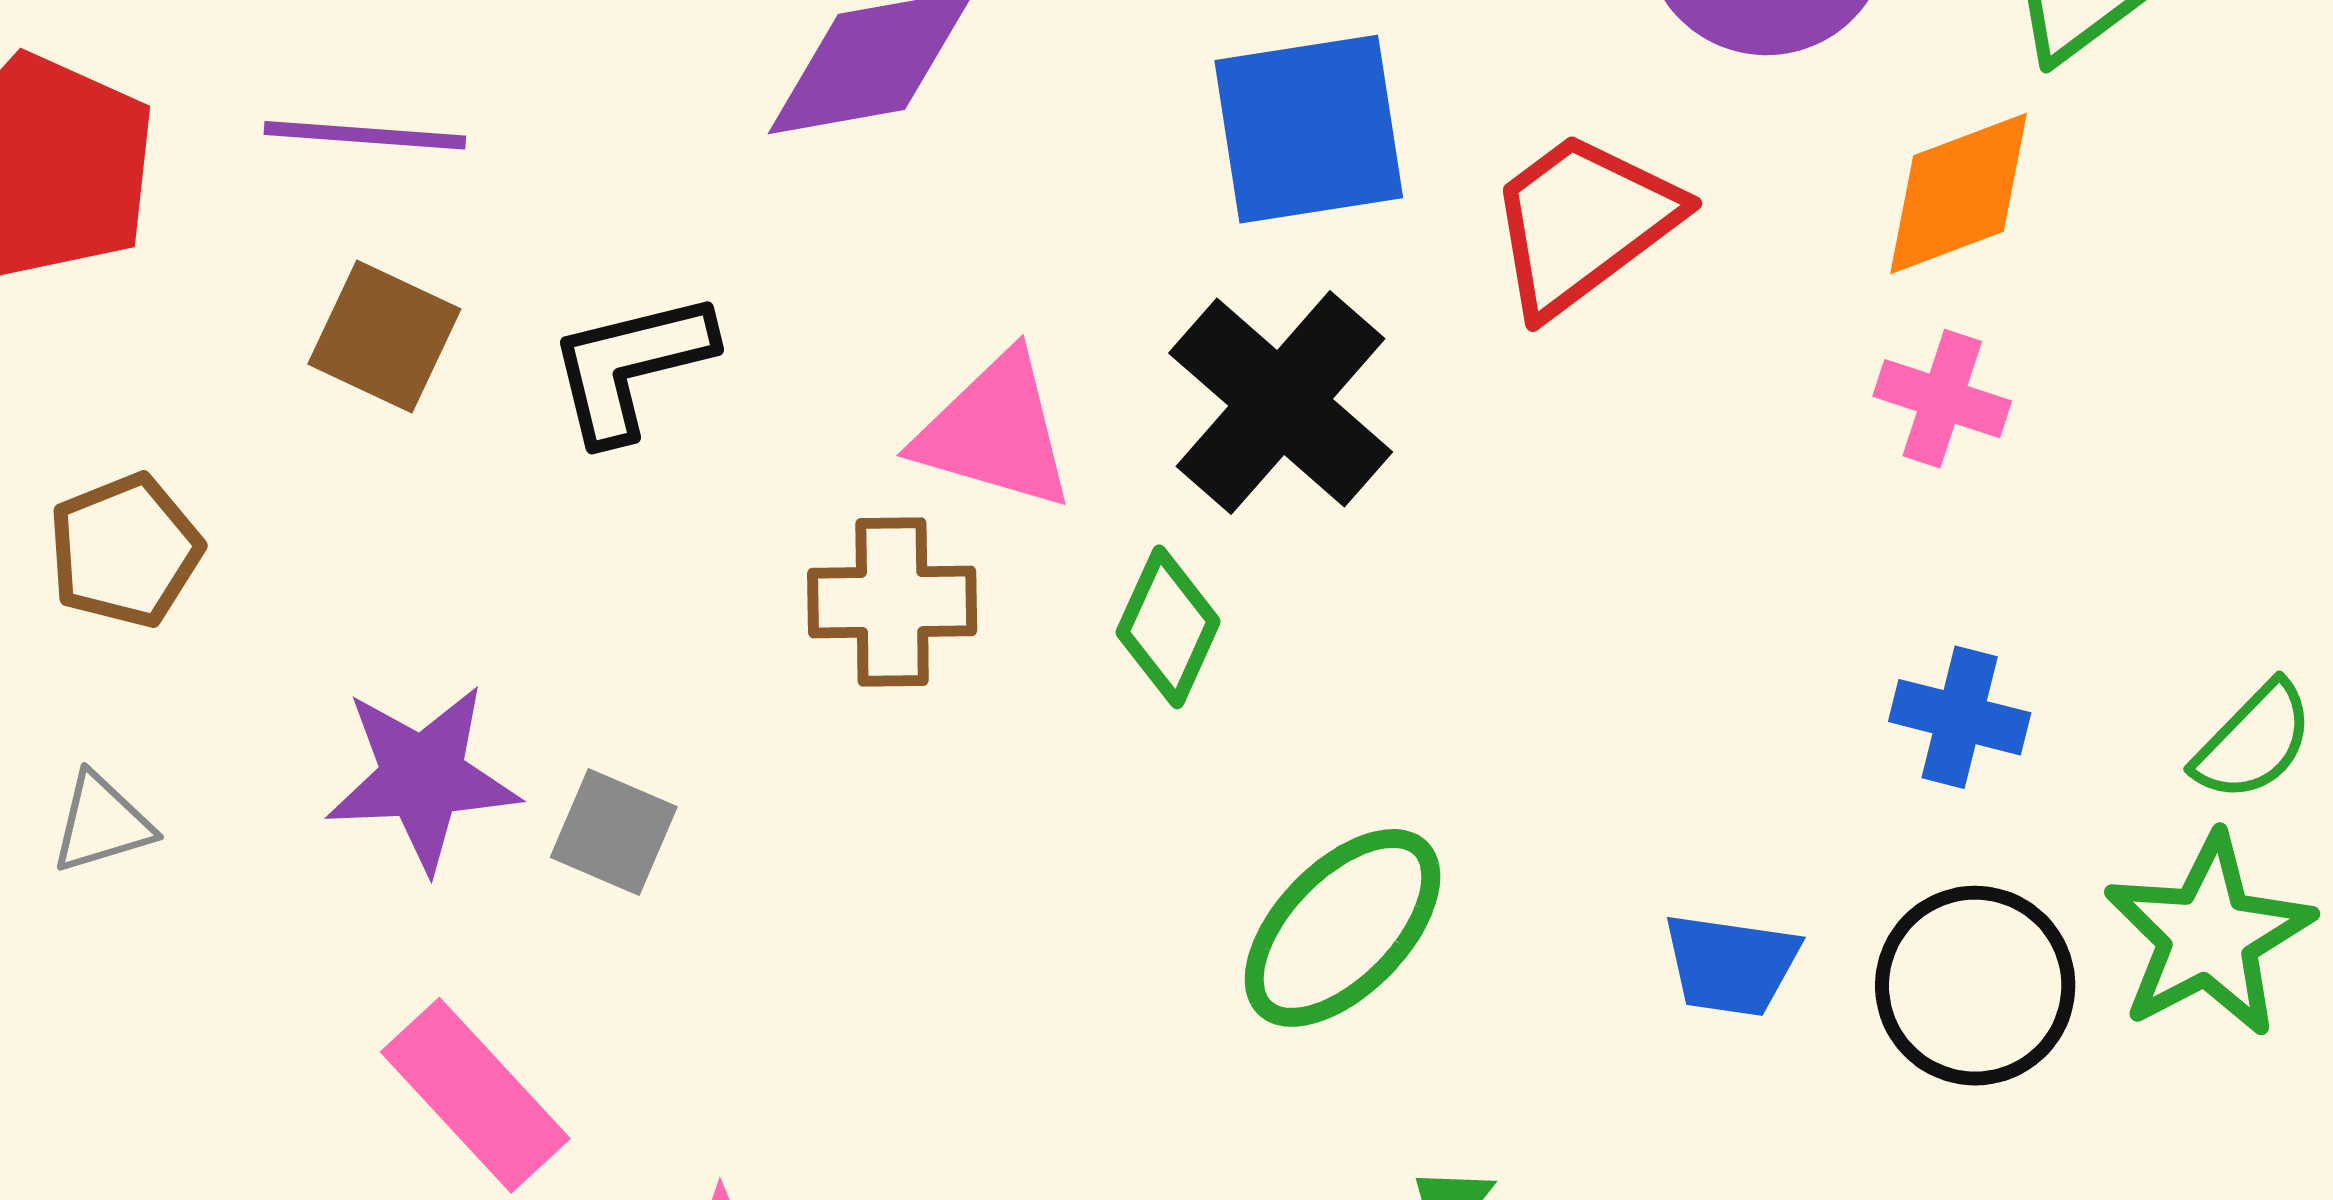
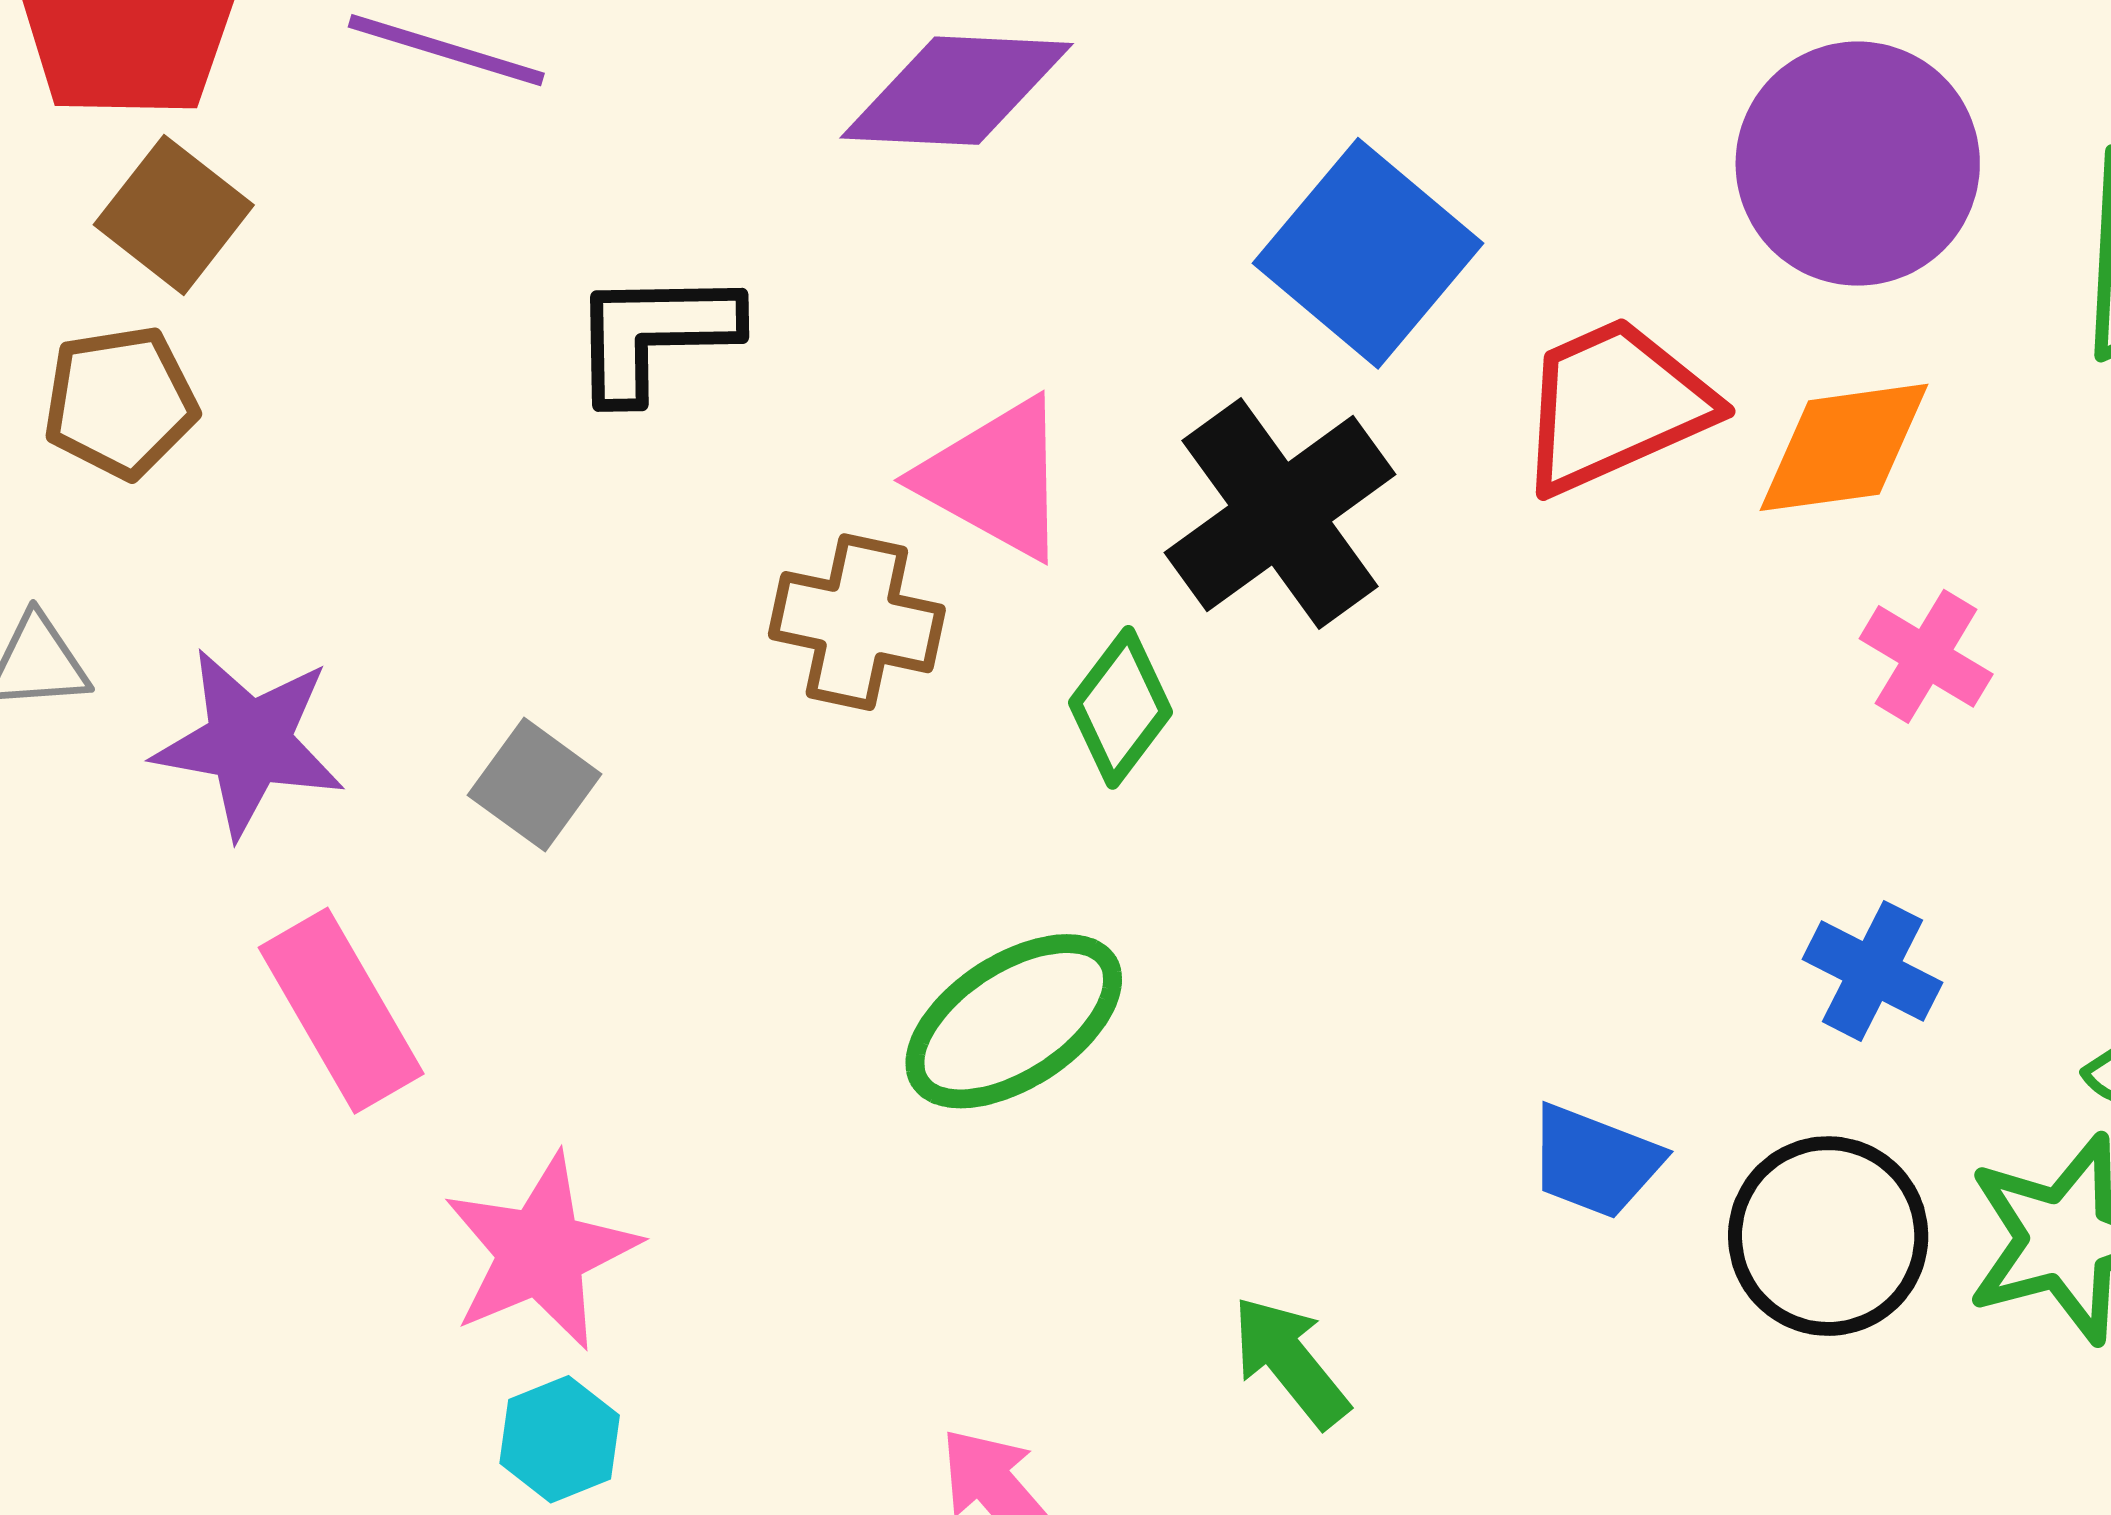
blue square: (1309, 129) -> (1368, 253), turned 36
orange diamond: (1959, 194) -> (1844, 447), moved
brown square: (384, 336) -> (174, 215), moved
purple star: (423, 777) -> (249, 743), moved
green ellipse: (1342, 928) -> (1014, 1021), moved

